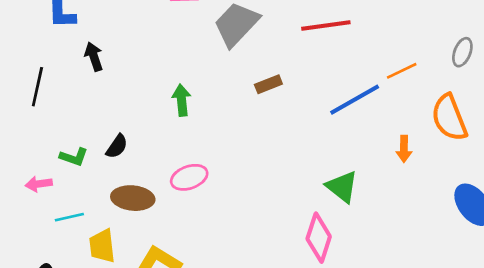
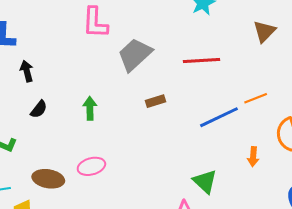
black semicircle: (117, 146) -> (39, 109), moved

